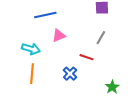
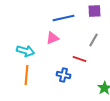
blue line: (45, 15) -> (63, 18), moved
blue cross: (70, 74) -> (63, 75), turned -32

